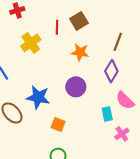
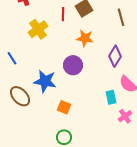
brown line: (118, 42) -> (121, 17), moved, turned -36
purple circle: (76, 87) -> (73, 65), moved

